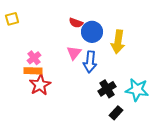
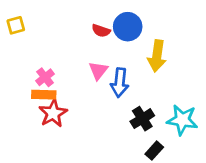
blue circle: (92, 32) -> (128, 27), moved

